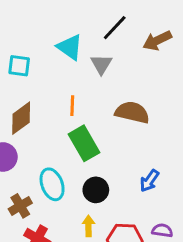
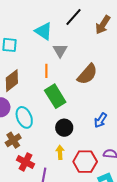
brown arrow: (157, 40) -> (103, 25), turned -30
gray triangle: (101, 64) -> (60, 50), moved
brown semicircle: (132, 112) -> (87, 74), turned 120
cyan ellipse: (52, 184) -> (24, 117), moved

